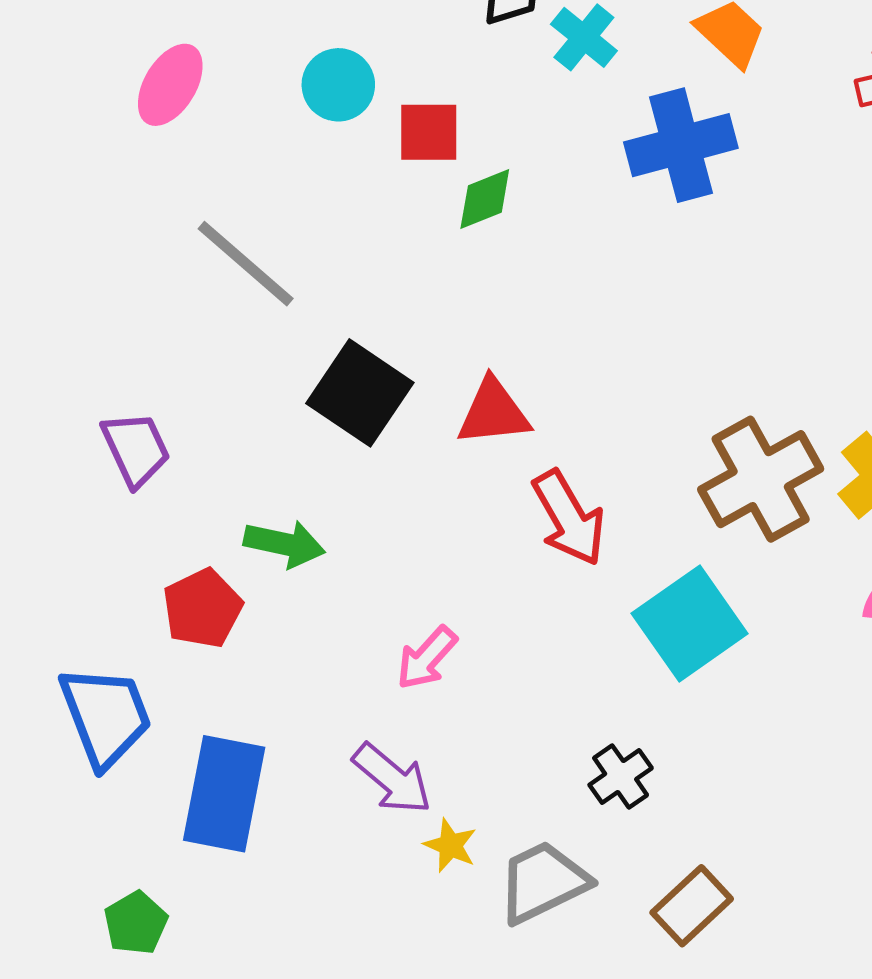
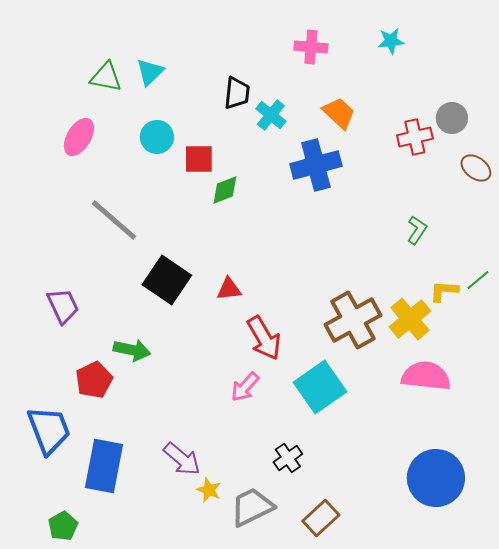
red triangle: (493, 412) -> (229, 289), size x0.7
pink arrow: (427, 658) -> (245, 387), moved

